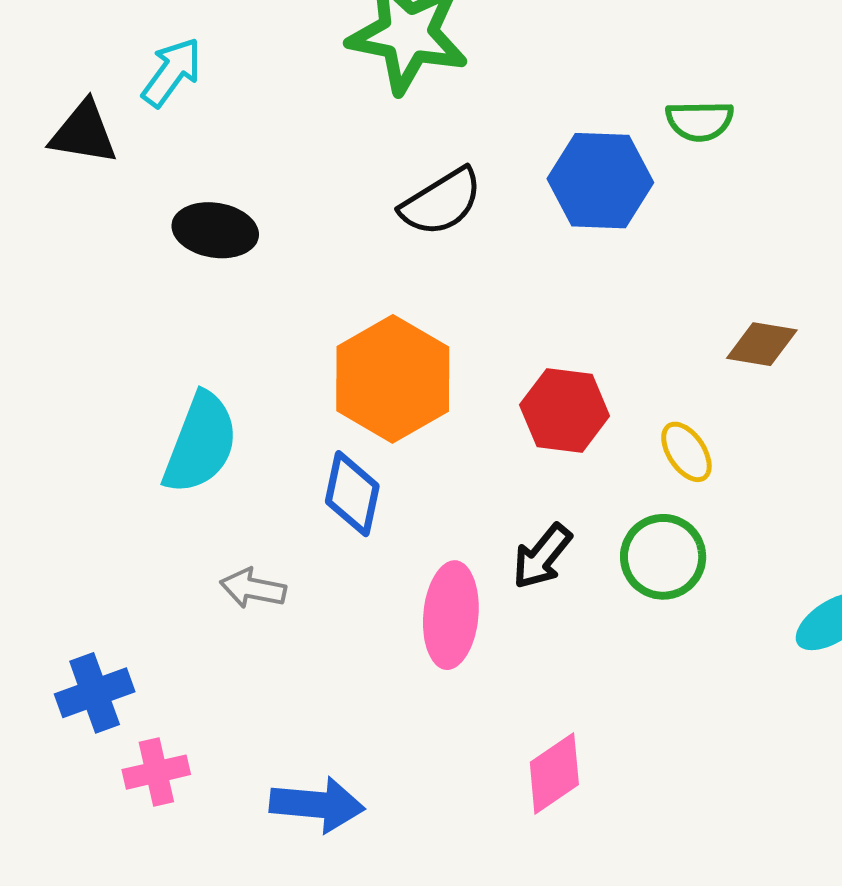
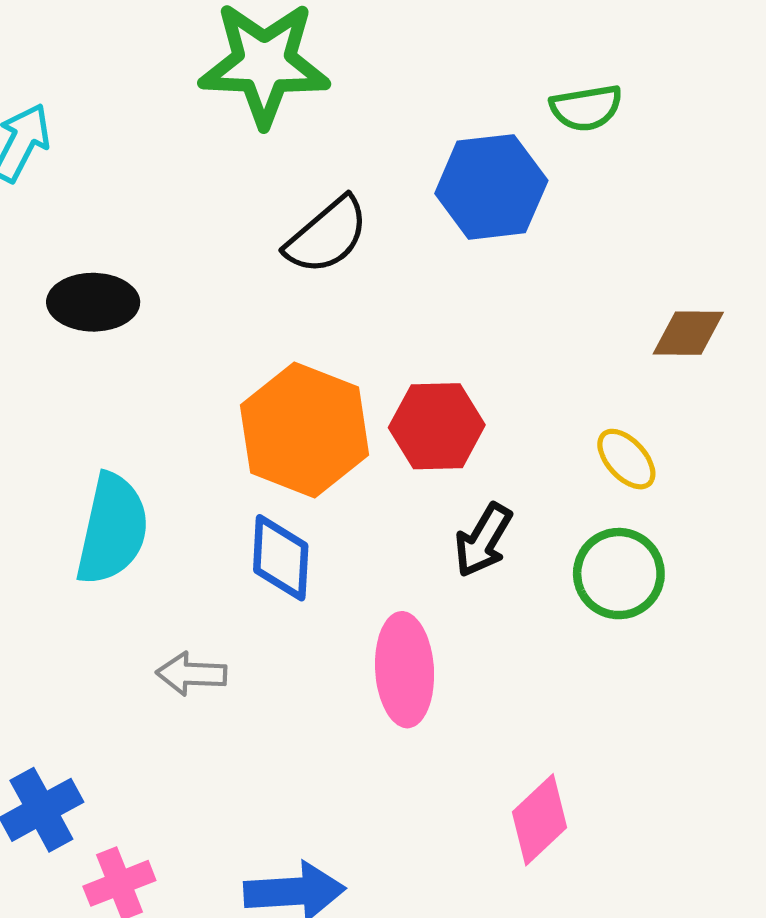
red hexagon: (565, 410) -> (437, 426), moved
black arrow: (542, 556) -> (483, 540), moved

